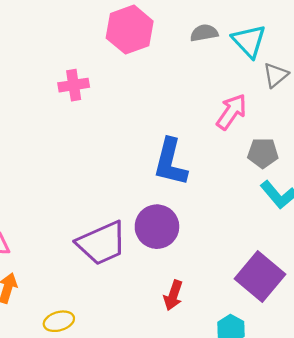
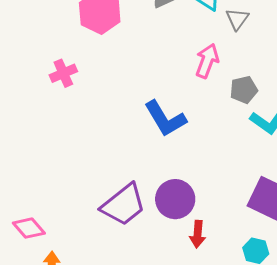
blue L-shape: (170, 162) -> (165, 119), turned -30
purple circle: (157, 227) -> (175, 199), moved

